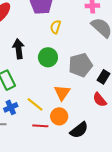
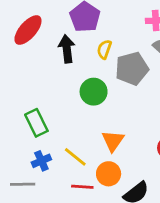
black arrow: (19, 49) -> (67, 49), moved
gray pentagon: (80, 65) -> (132, 69), moved

